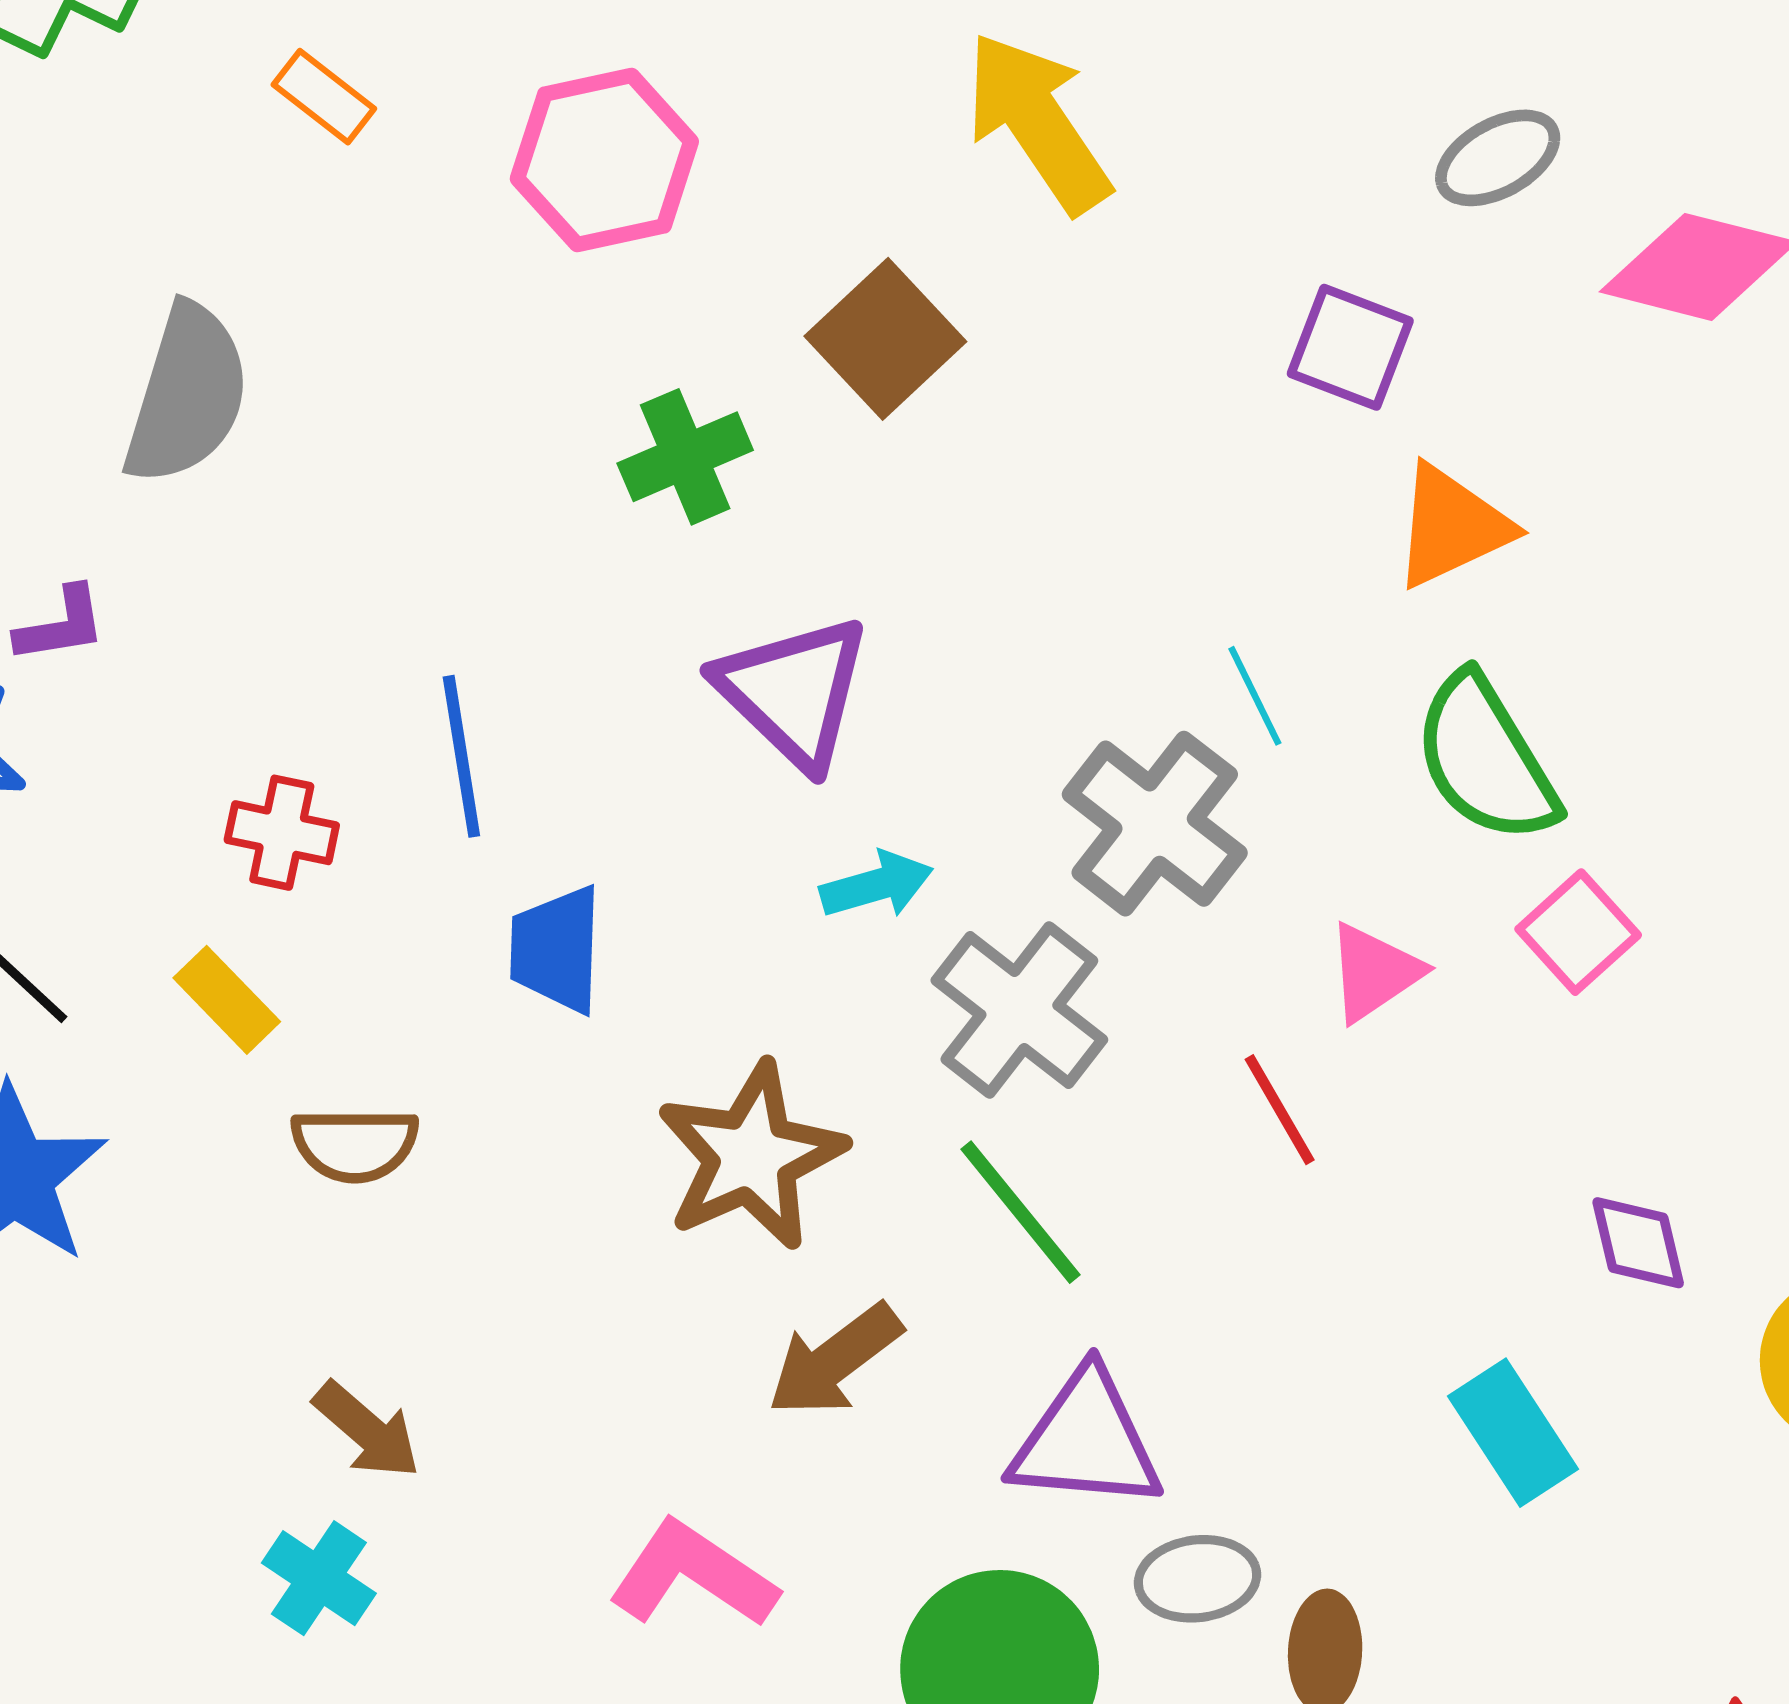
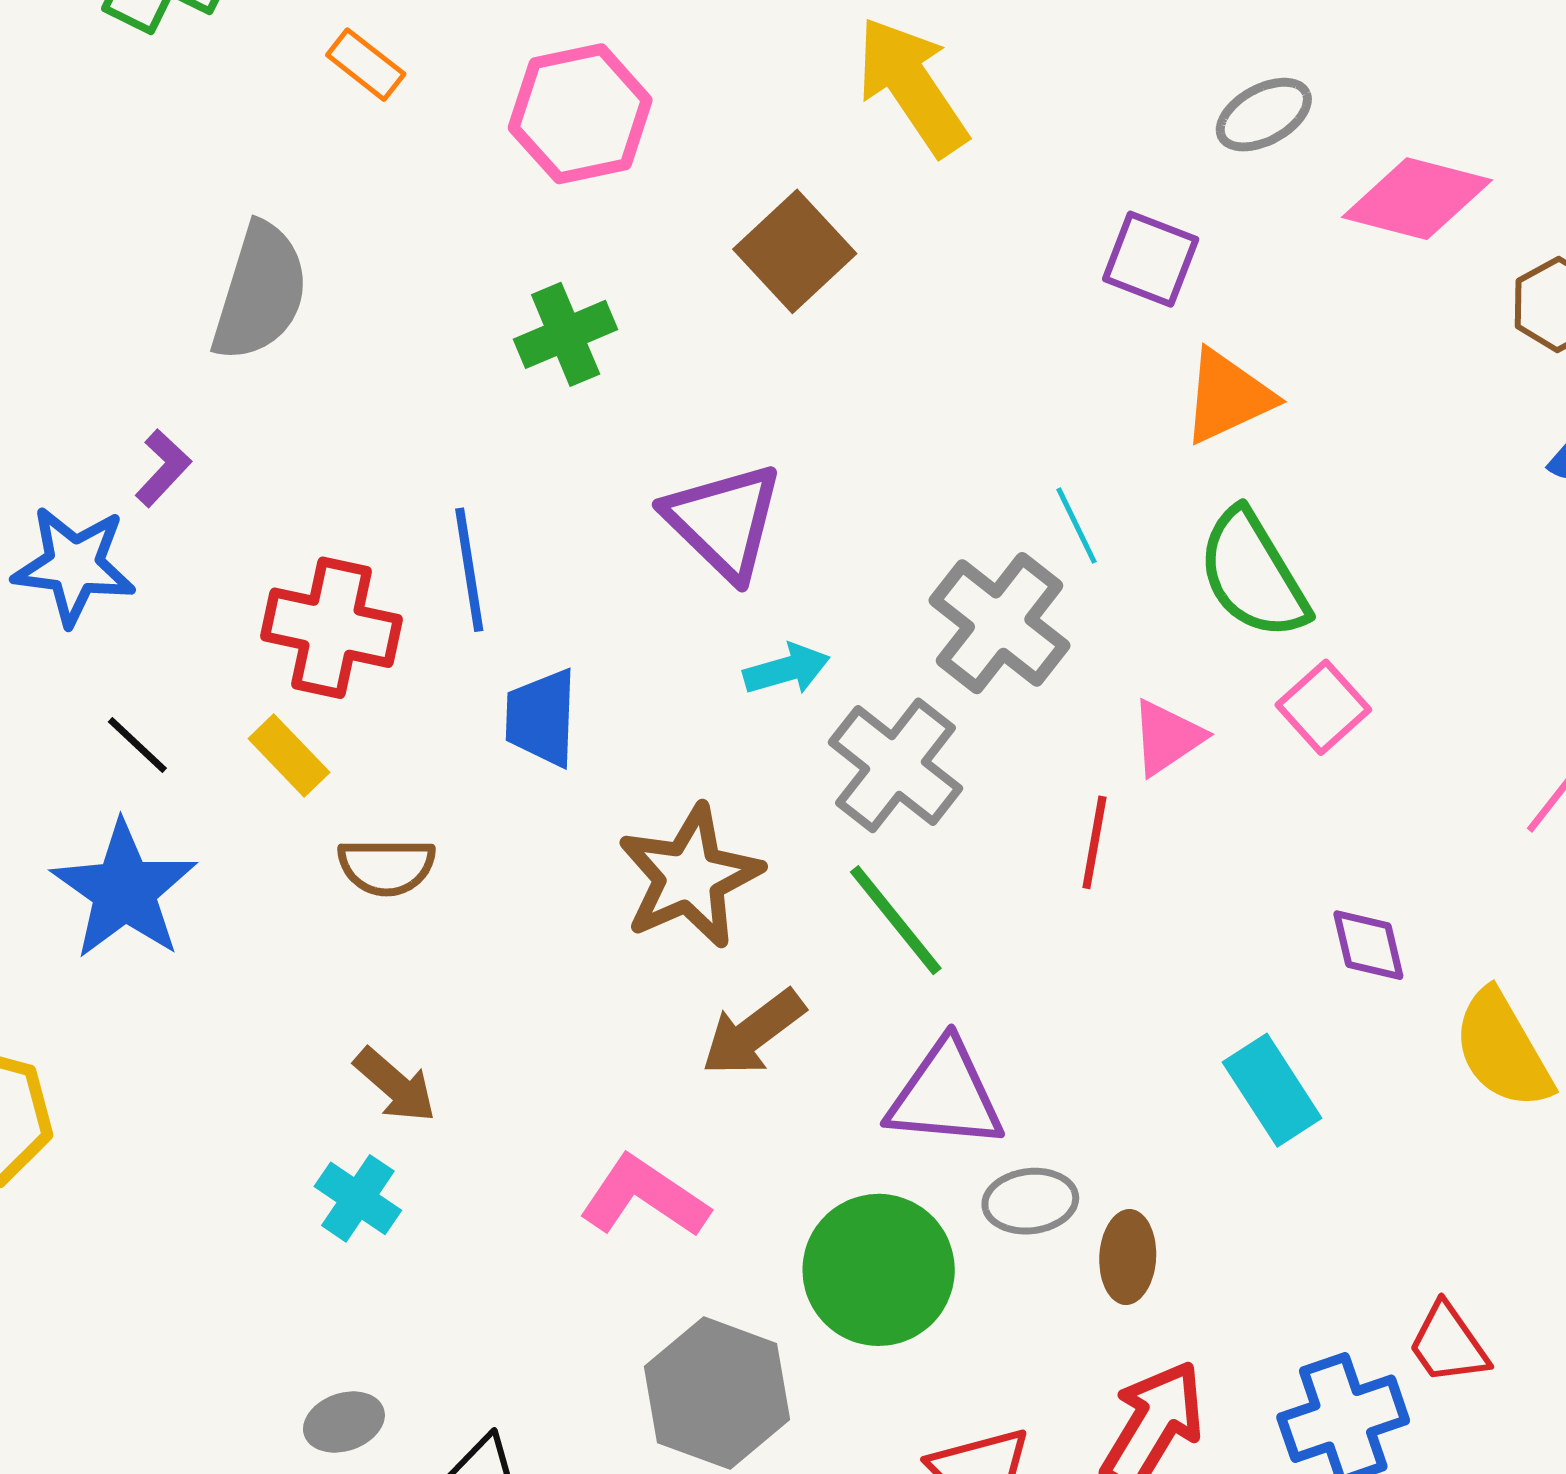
green cross: (685, 457) -> (566, 334), moved
purple L-shape: (61, 625) -> (163, 468), turned -38
red cross: (282, 833) -> (332, 628), size x1.6
red line: (1280, 1110) -> (1094, 842), turned 40

